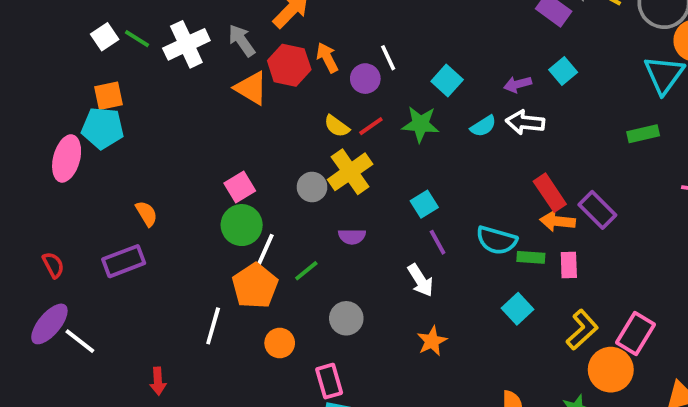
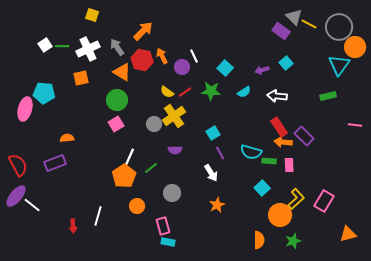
green line: (137, 39) -> (62, 46), turned -32
orange square: (108, 96) -> (81, 78), moved
white arrow: (525, 122) -> (277, 96), moved
orange semicircle: (146, 214) -> (67, 138), turned -64
green circle: (242, 225) -> (117, 100), moved
red semicircle: (53, 265) -> (18, 165), size x1.6
white line: (213, 326) -> (98, 216), moved
orange circle: (611, 370) -> (280, 215), moved

